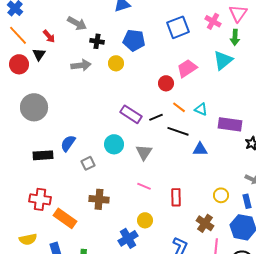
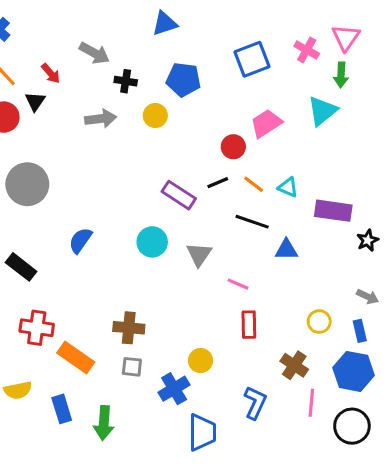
black line: (156, 117) -> (218, 183), moved
black rectangle: (43, 155) -> (21, 267), moved, turned 42
gray square: (88, 163) -> (132, 367), moved, turned 32
pink line: (144, 186) -> (238, 284), moved

